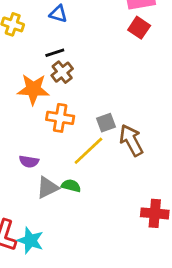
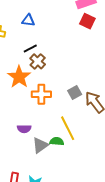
orange star: (33, 89) -> (19, 77), turned -30
yellow line: (88, 151) -> (68, 128), moved, turned -65

